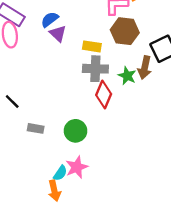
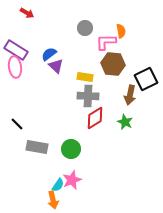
green star: (127, 76) -> (125, 122), moved
red diamond: (104, 94) -> (95, 118), turned 35
gray rectangle: (36, 128) -> (37, 147), size x1.5

